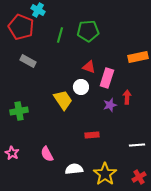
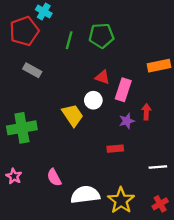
red pentagon: (21, 27) -> (24, 31), turned 30
green cross: (19, 111) -> (22, 128), size x1.4
red rectangle: (92, 135) -> (115, 149), moved
white semicircle: (74, 169) -> (85, 195), size x1.4

